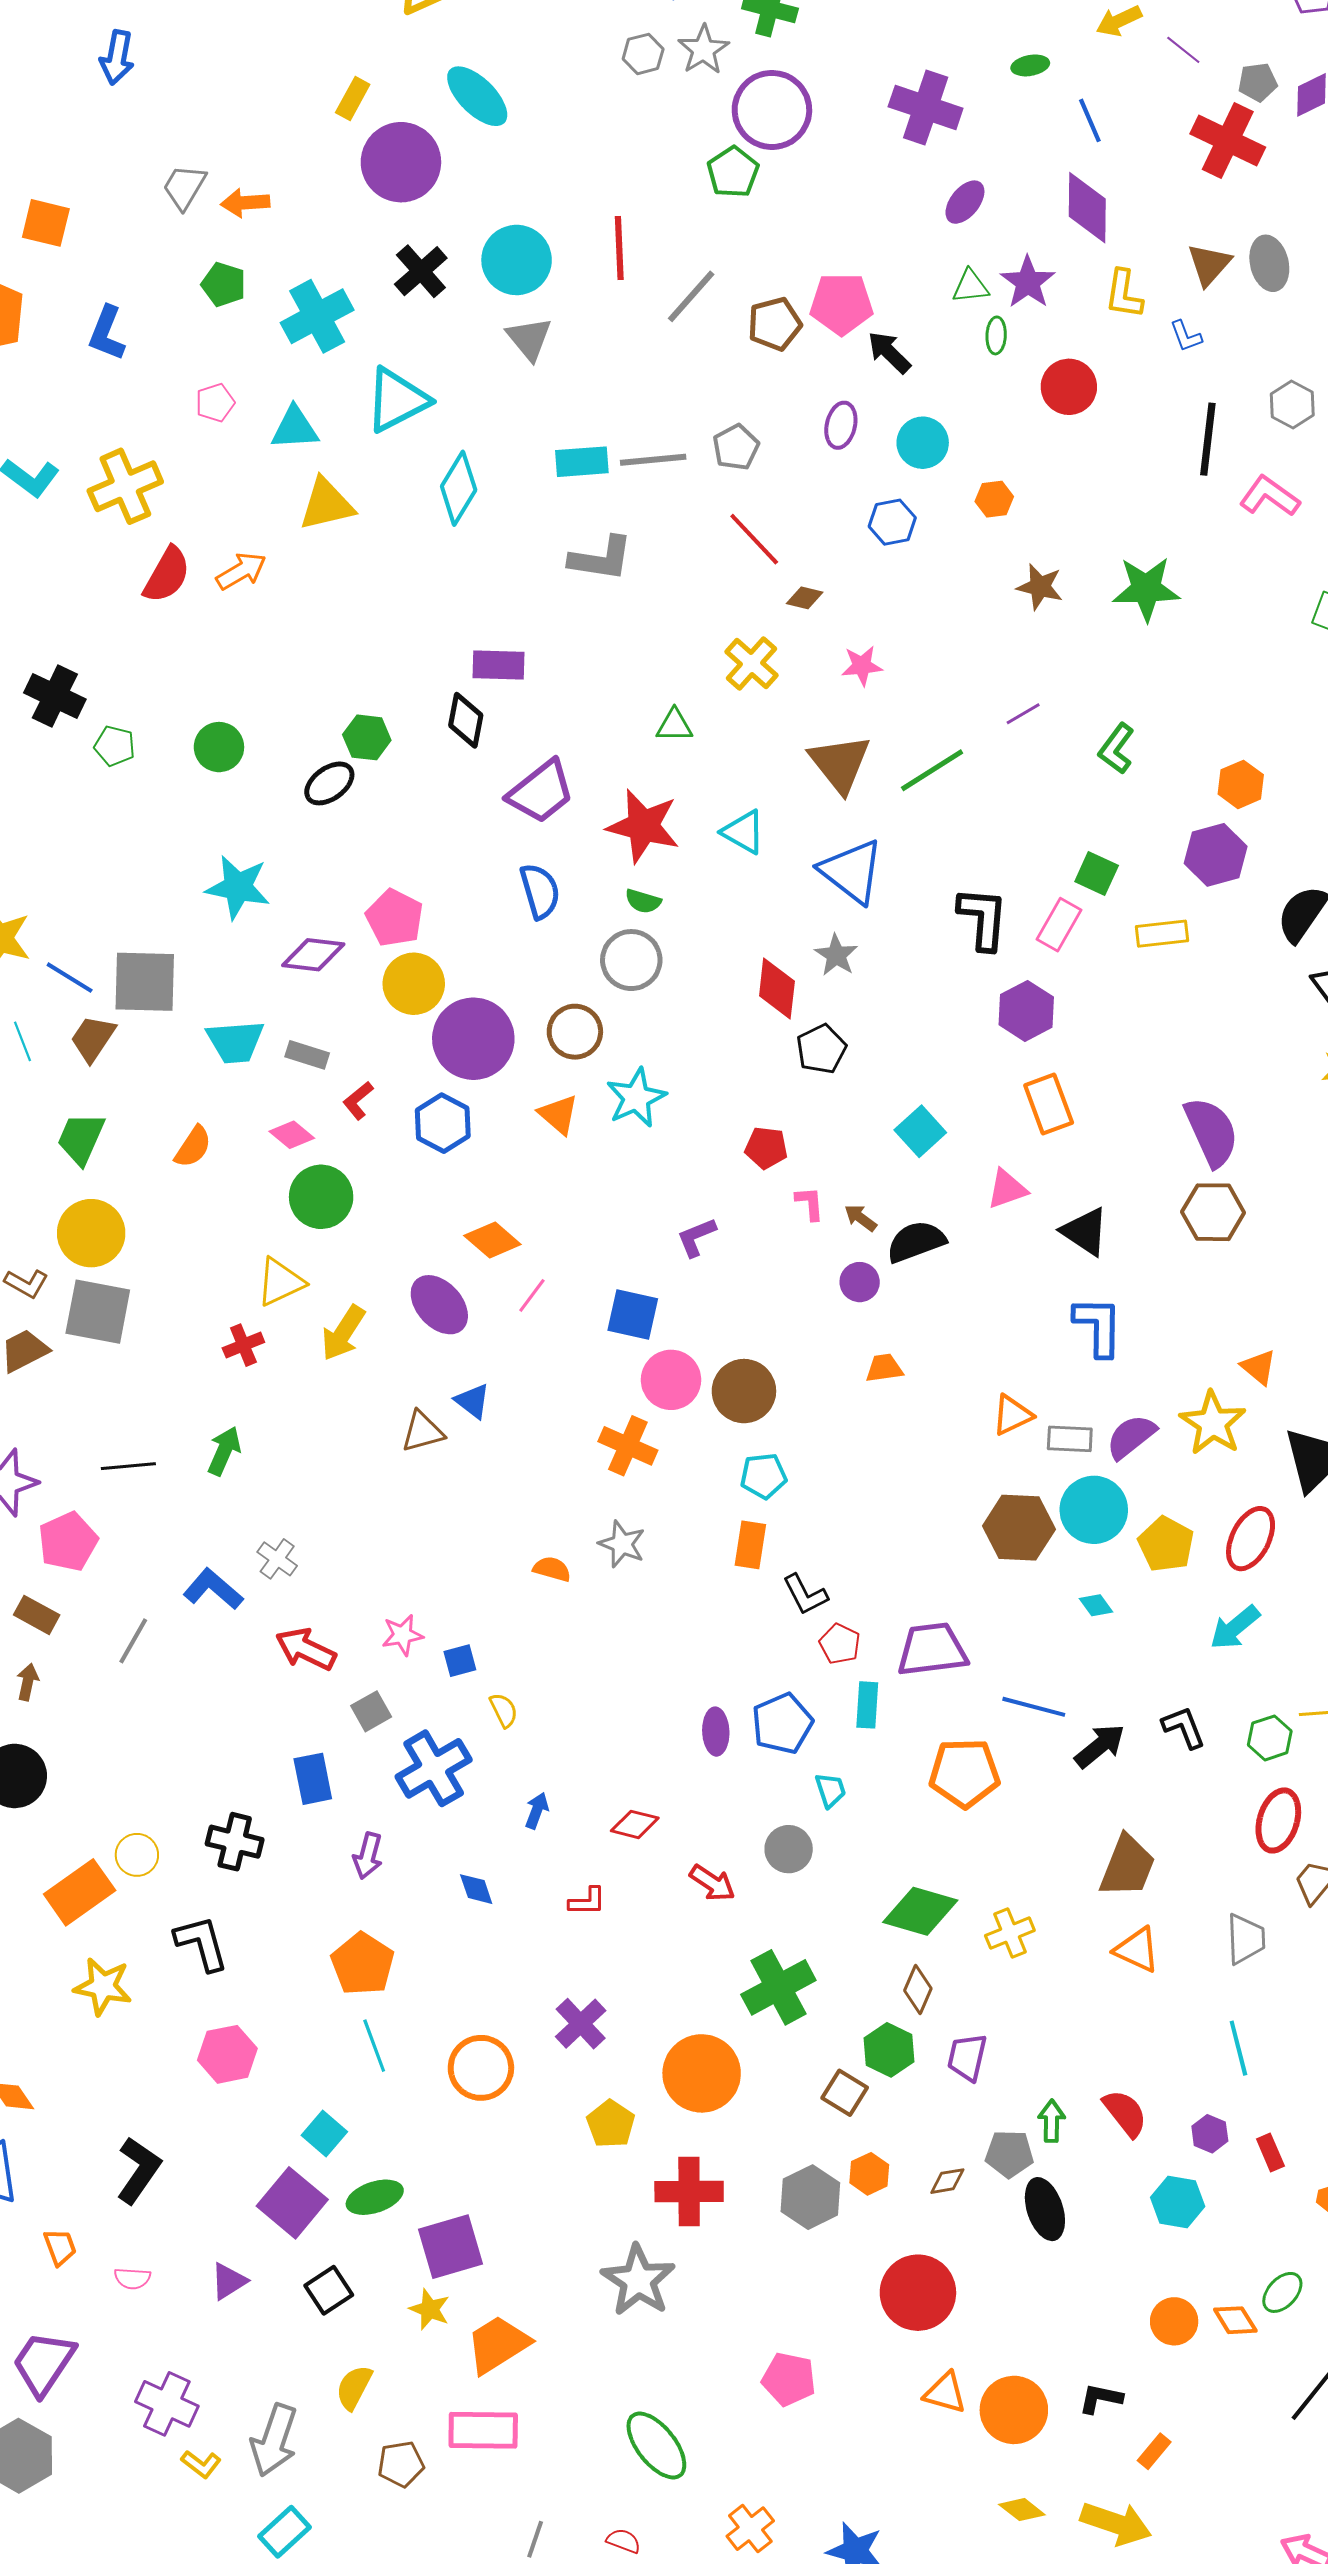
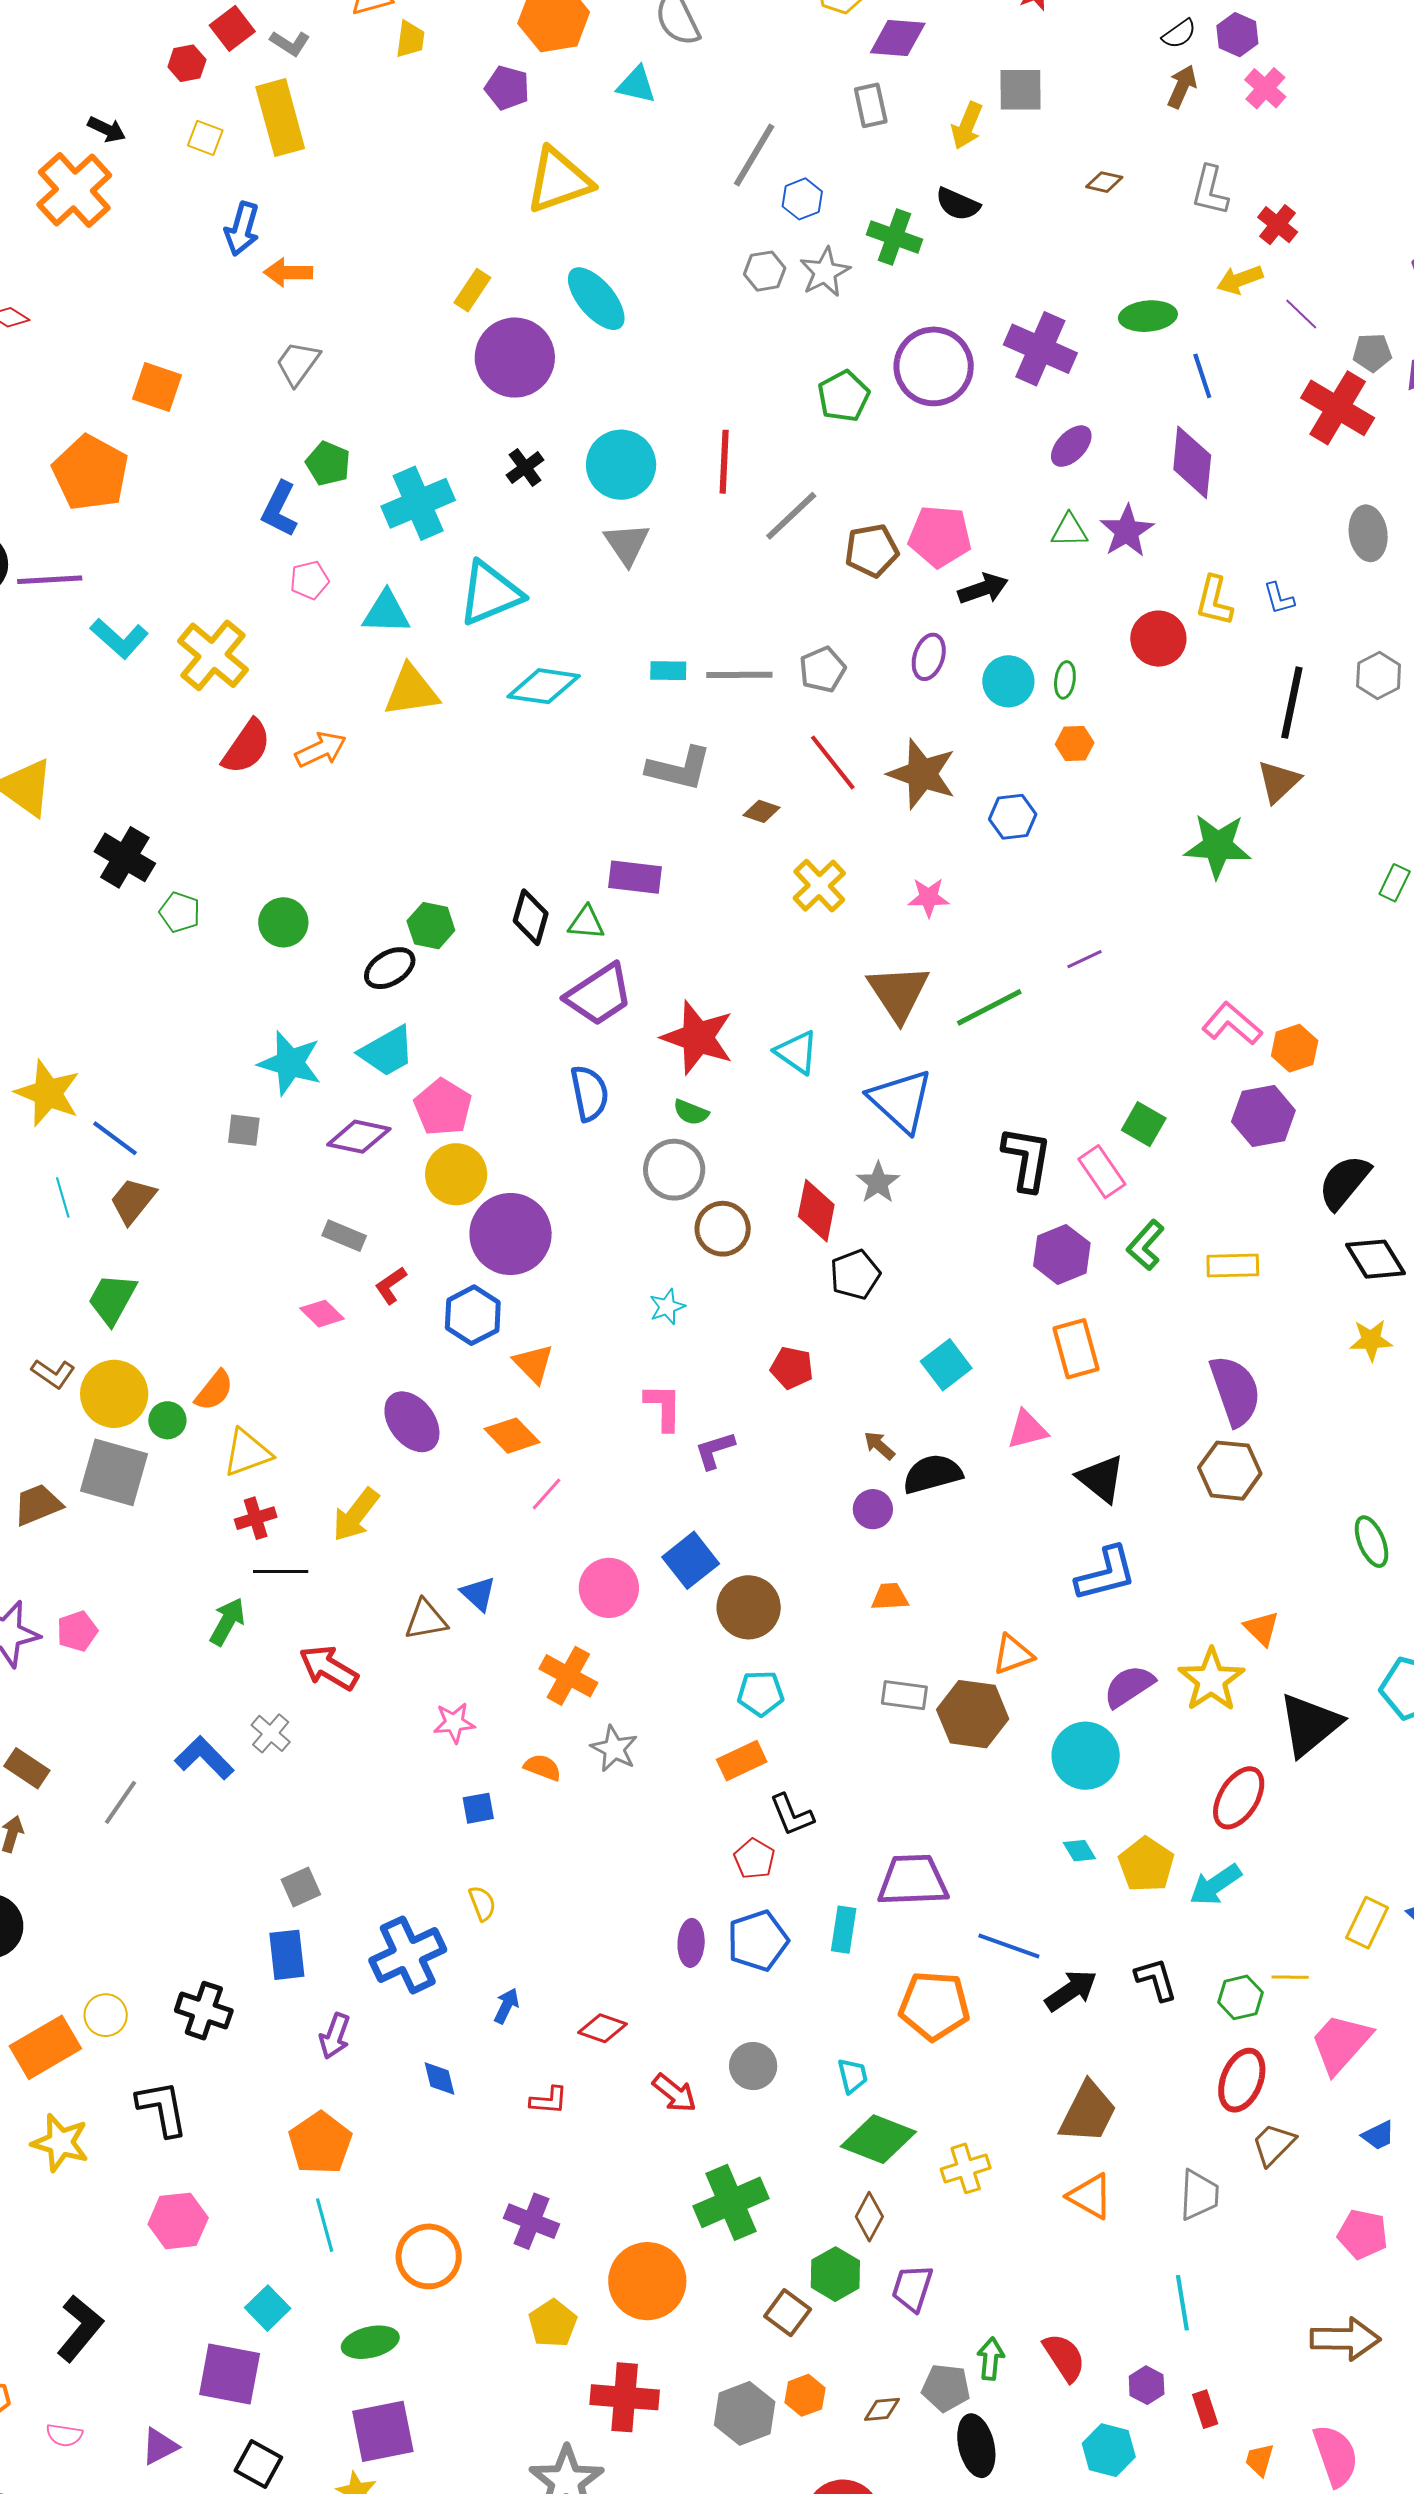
green ellipse: (1030, 65) -> (1148, 316), size x1.5
purple circle: (772, 110) -> (934, 366), moved
orange arrow: (245, 203) -> (288, 273), moved
brown triangle: (1209, 264) -> (1279, 782), moved
black cross: (421, 271) -> (525, 467), size x0.7
yellow L-shape: (1124, 294) -> (1214, 601), moved
blue L-shape: (107, 333) -> (280, 509), moved
green ellipse: (996, 335) -> (1065, 680), moved
black arrow: (889, 352) -> (983, 589), turned 111
cyan rectangle: (582, 462) -> (668, 671), size x0.7
yellow cross: (125, 486) -> (213, 655), turned -32
cyan diamond: (459, 488) -> (544, 686), turned 62
pink L-shape: (1269, 496) -> (1232, 1024), moved
blue hexagon: (892, 522) -> (1013, 817), moved
brown star: (1040, 587) -> (922, 774), moved, size x1.5
brown diamond: (805, 598) -> (762, 811), moved
purple rectangle: (498, 665) -> (635, 877), moved
green triangle: (674, 725) -> (586, 923), moved
green L-shape: (1116, 749) -> (1146, 1245), moved
pink rectangle: (1059, 925) -> (1102, 1172), turned -69
yellow rectangle: (1162, 934) -> (1233, 1265), moved
gray square: (145, 982) -> (244, 1130), moved, size x0.5
brown circle: (575, 1032) -> (723, 1229), moved
cyan trapezoid: (235, 1042) -> (387, 1051), moved, turned -30
cyan star: (636, 1098) -> (667, 1307), size x0.6
orange triangle: (558, 1115) -> (534, 1364), moved
orange semicircle: (193, 1147) -> (214, 1391), moved
green circle: (321, 1197) -> (167, 1420), moved, size x0.6
pink L-shape: (810, 1203) -> (663, 1407), moved, size x1.4
yellow triangle: (280, 1282) -> (247, 1453), moved
brown L-shape: (26, 1283) -> (53, 1374), moved
purple ellipse: (439, 1305) -> (412, 1422), moved
blue square: (633, 1314) -> (691, 1560), moved, turned 34
blue L-shape: (1098, 1326) -> (1106, 1574), turned 70
pink circle: (671, 1380) -> (609, 1588), moved
gray rectangle: (1070, 1439) -> (904, 1695), moved
orange cross: (628, 1446) -> (568, 1676), moved
black line: (128, 1466) -> (281, 1571), moved
brown hexagon: (1019, 1528) -> (973, 1714), moved
pink pentagon: (68, 1542) -> (77, 1631), moved, size x0.7
yellow pentagon: (1166, 1544) -> (1146, 1865), moved
orange rectangle: (750, 1545) -> (742, 1761), turned 51
pink star: (402, 1635) -> (454, 1723), moved
red pentagon: (840, 1644) -> (754, 1859), moved
red arrow: (306, 1649) -> (329, 1668), moved
blue square: (460, 1661) -> (478, 1808), moved
gray square: (371, 1711) -> (301, 1887), moved
cyan trapezoid: (830, 1790) -> (853, 2076), moved
purple cross: (581, 2024) -> (531, 2221), turned -30
green ellipse: (375, 2197) -> (370, 2342), moved
purple square: (292, 2203) -> (230, 2374), turned -34
black square: (329, 2290) -> (258, 2464), turned -33

